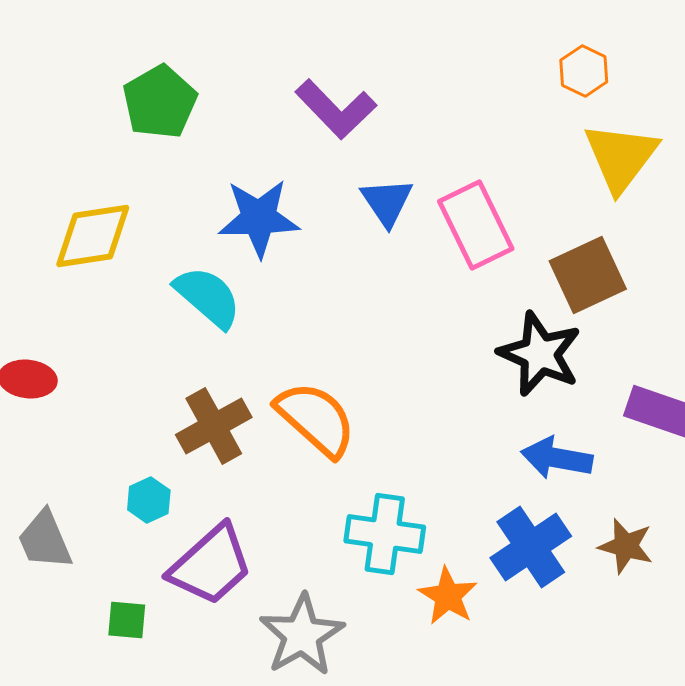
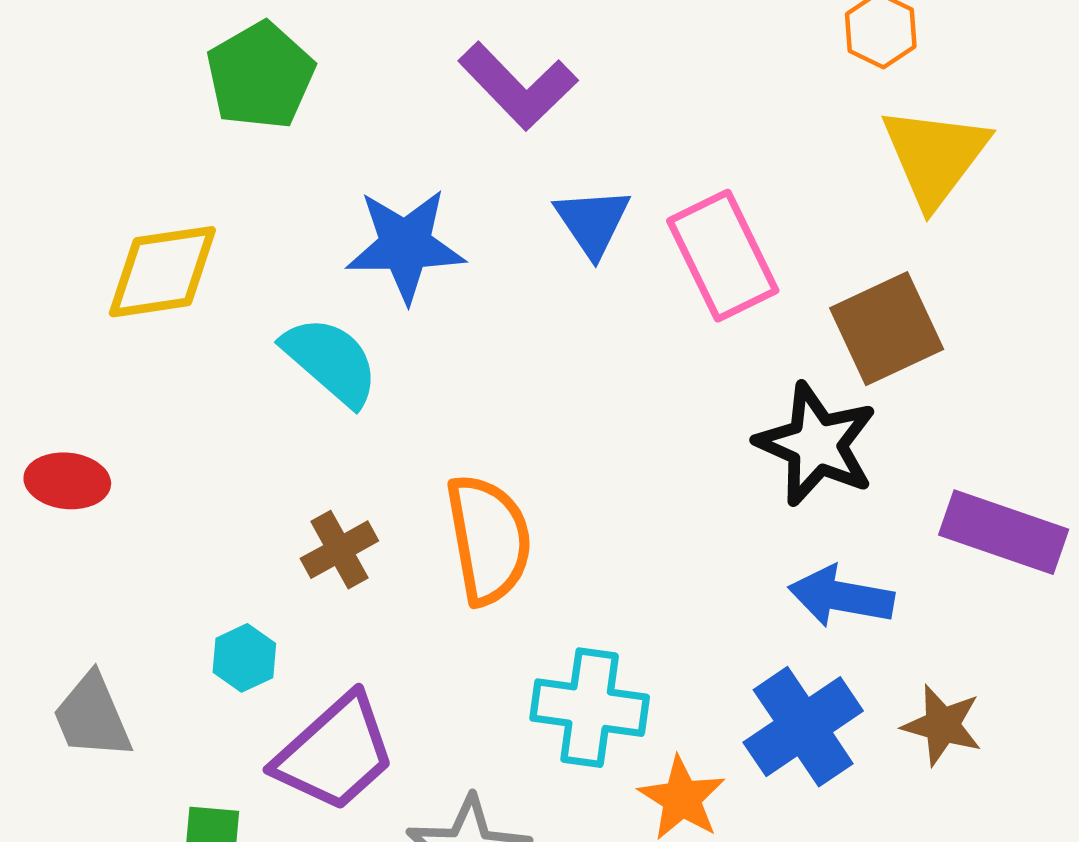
orange semicircle: (316, 419) -> (489, 539), turned 38
brown cross: (214, 426) -> (339, 550), size x0.7

